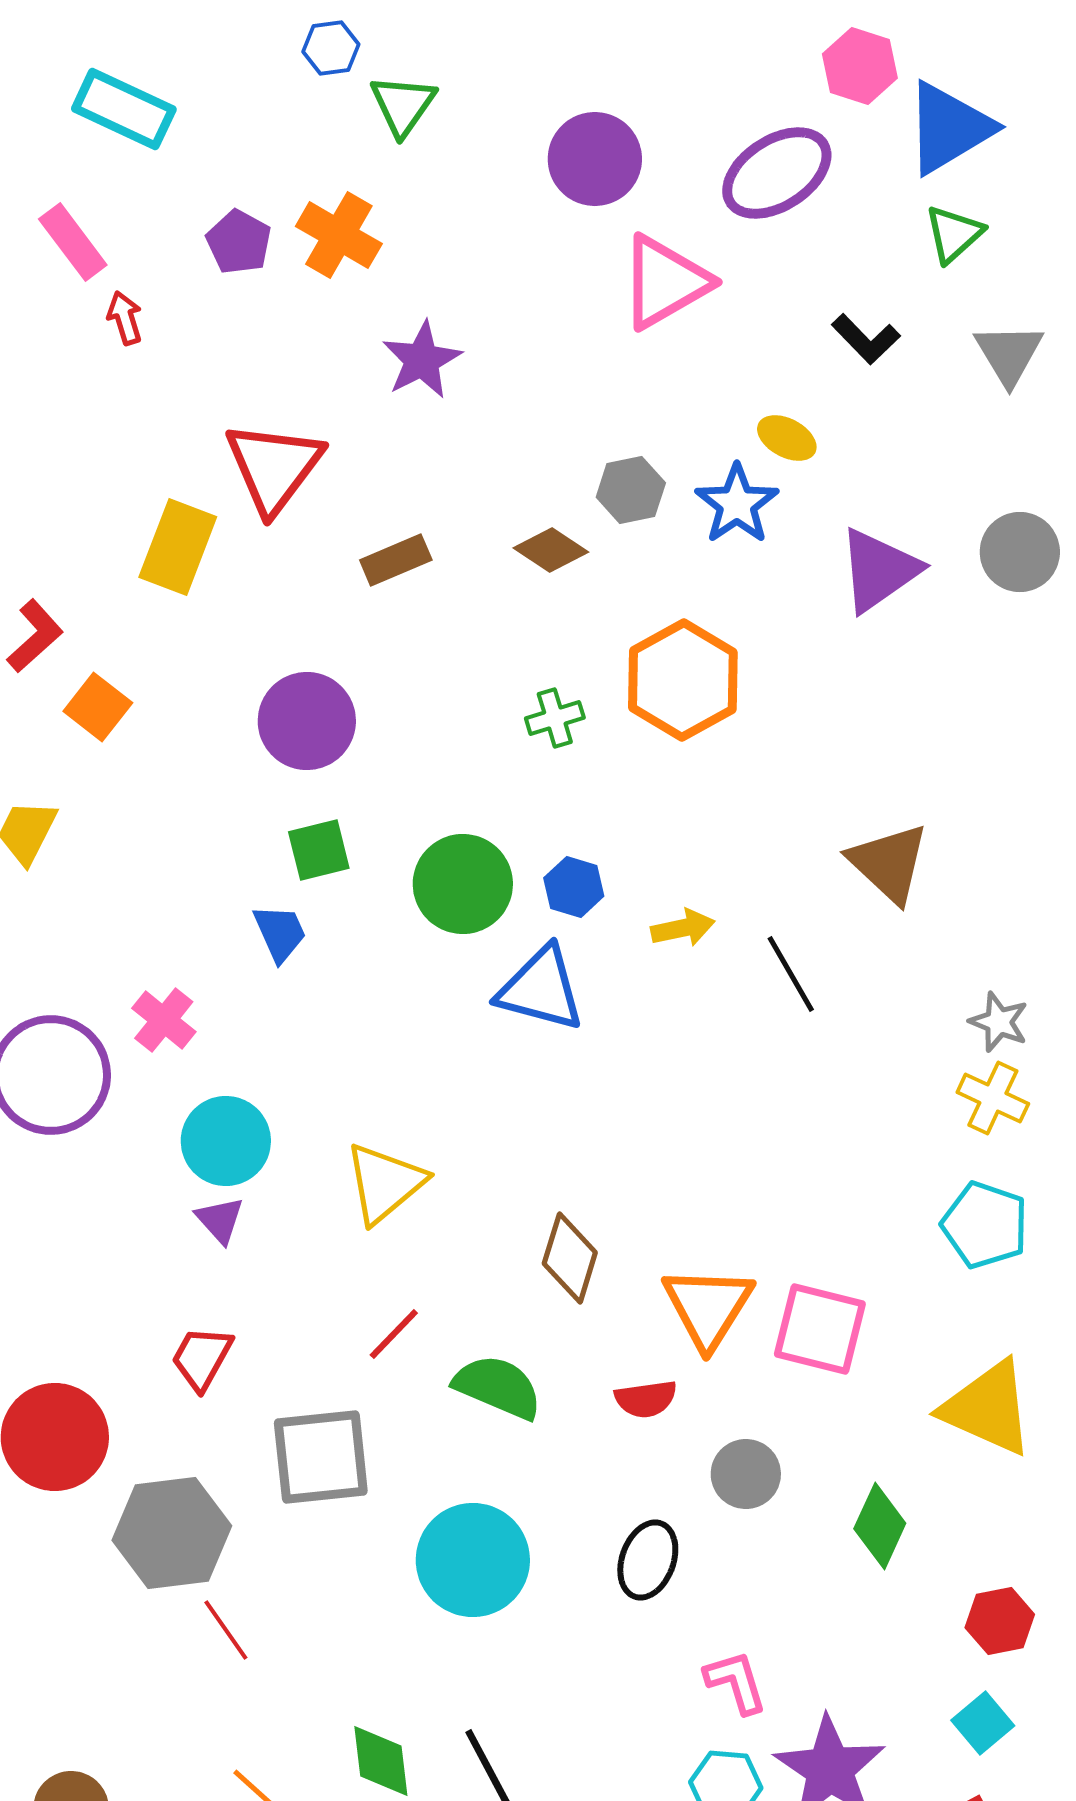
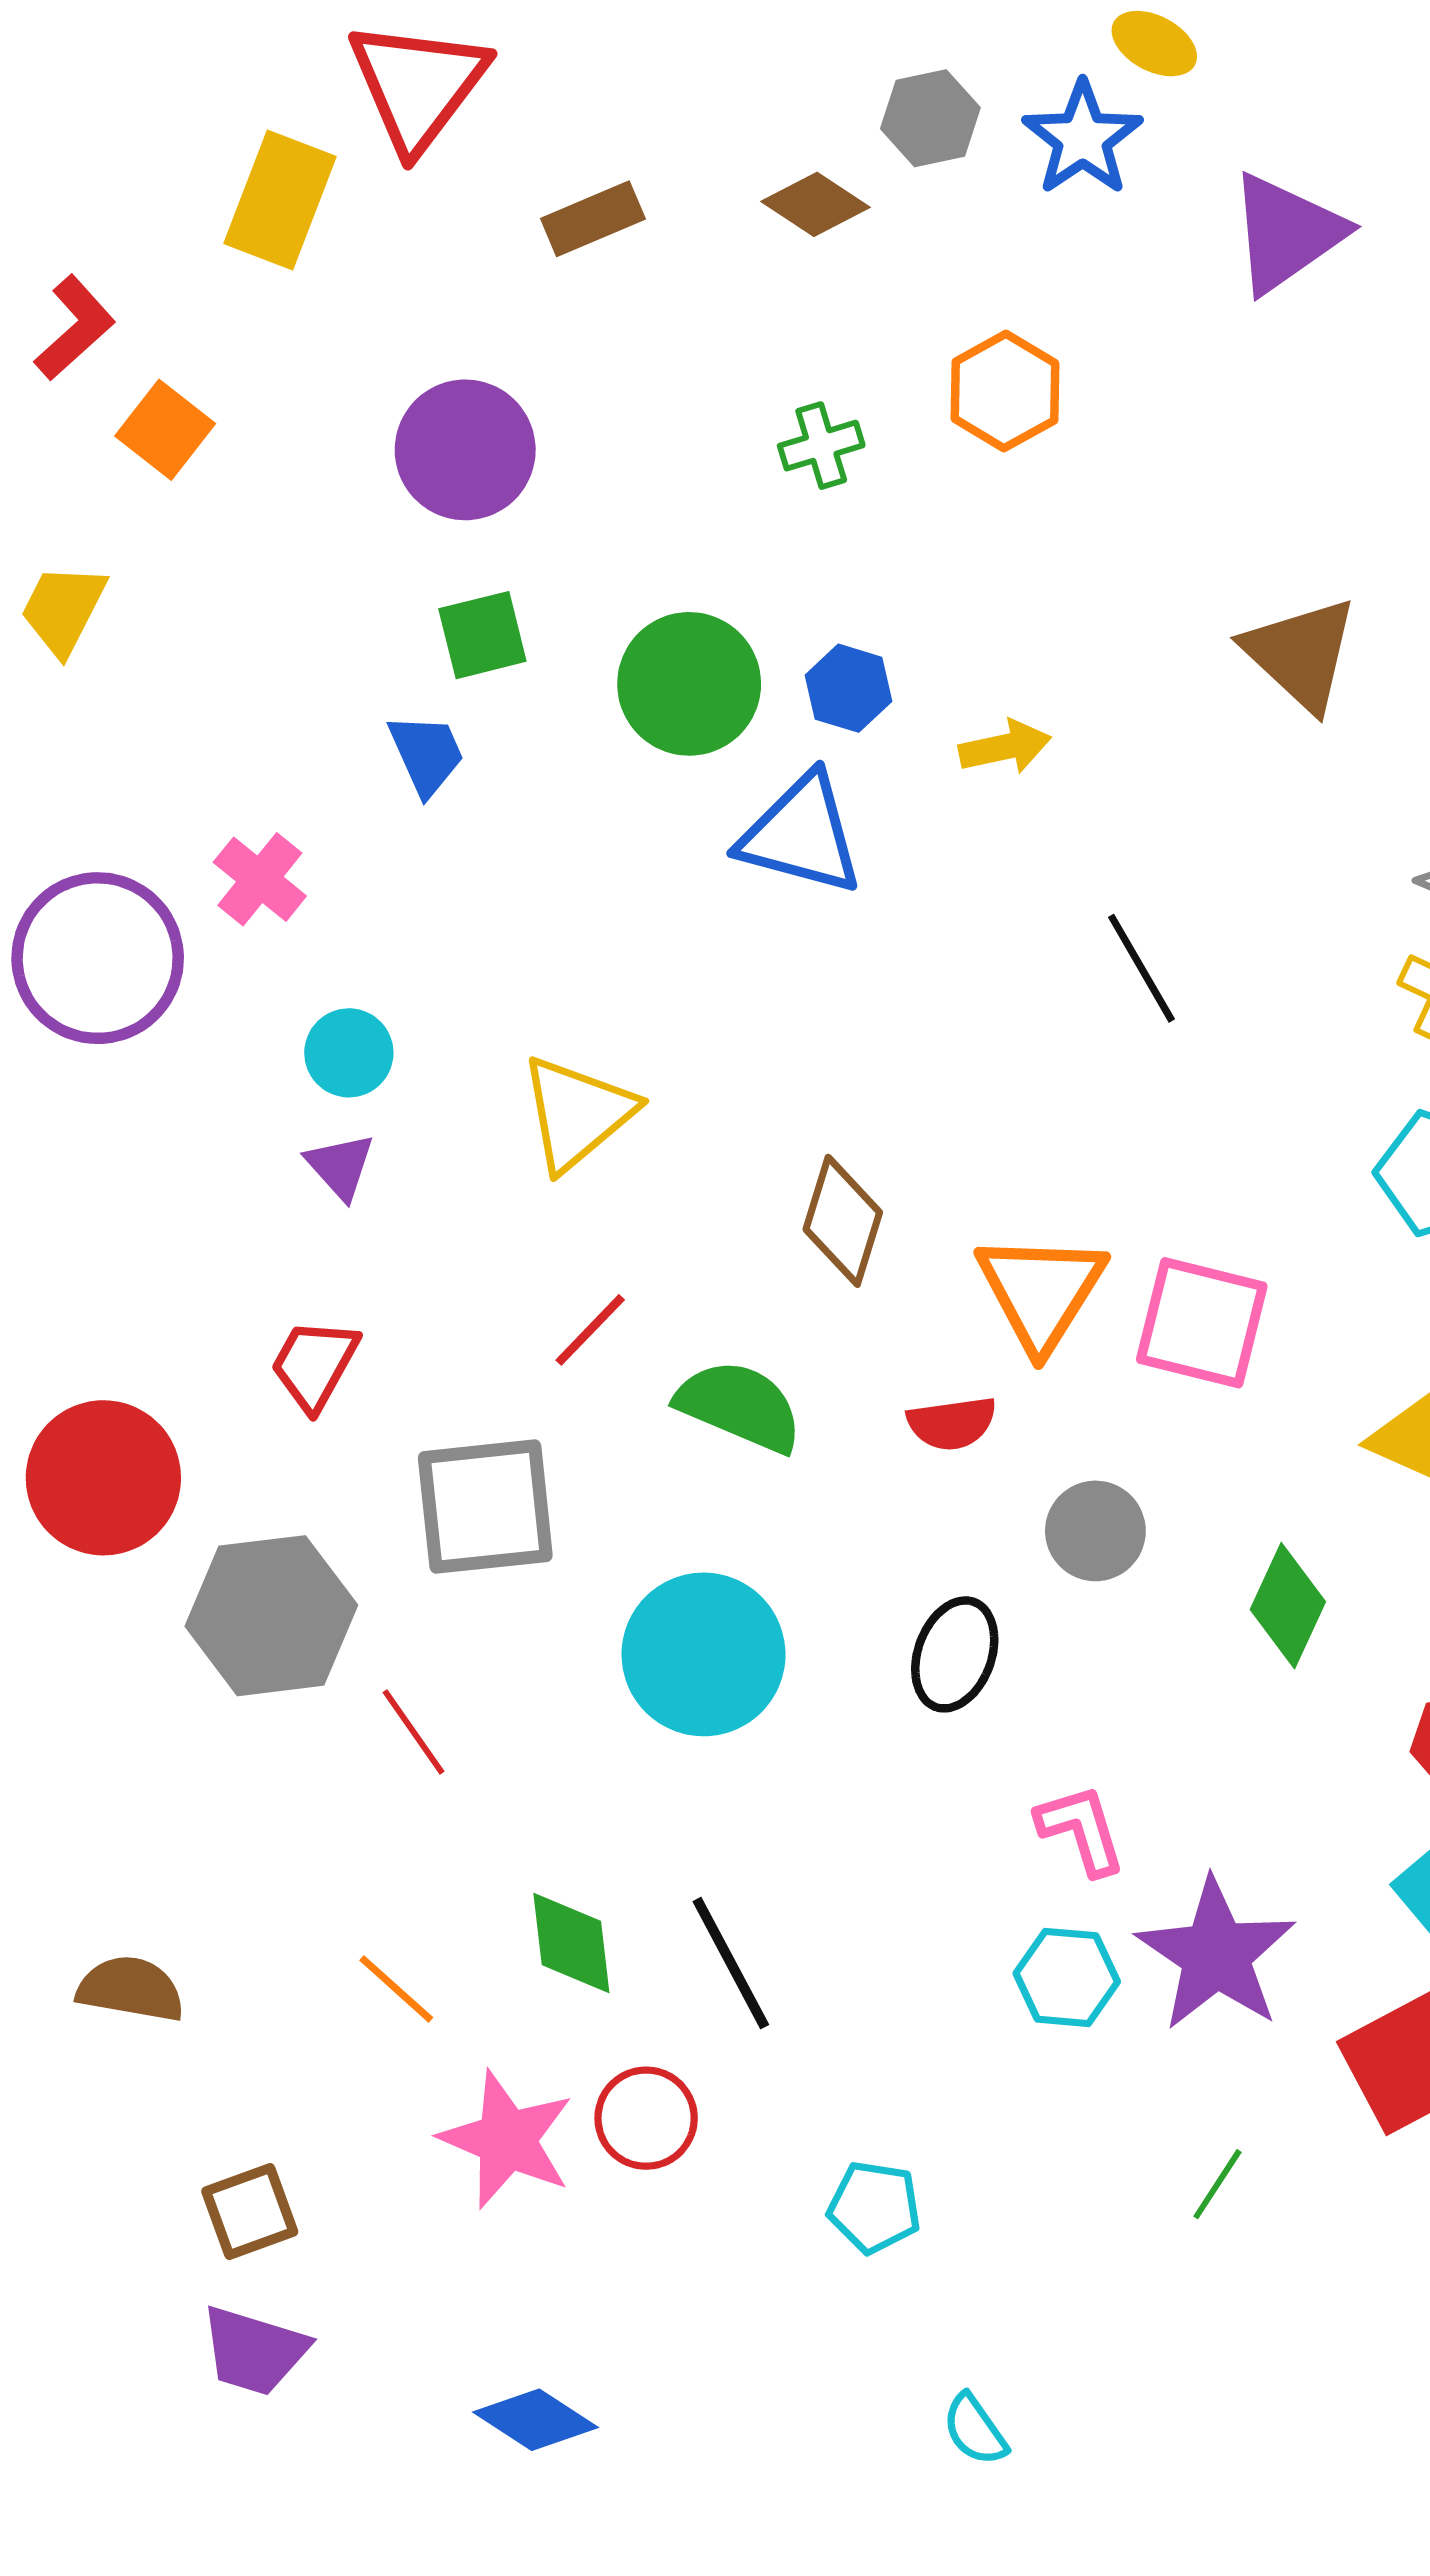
orange hexagon: (683, 680) -> (1005, 391), size x0.7
black line: (791, 974) -> (1141, 968), moved
cyan circle: (226, 1141) -> (349, 1053), size x0.7
red line: (226, 1630) -> (413, 1732), moved

